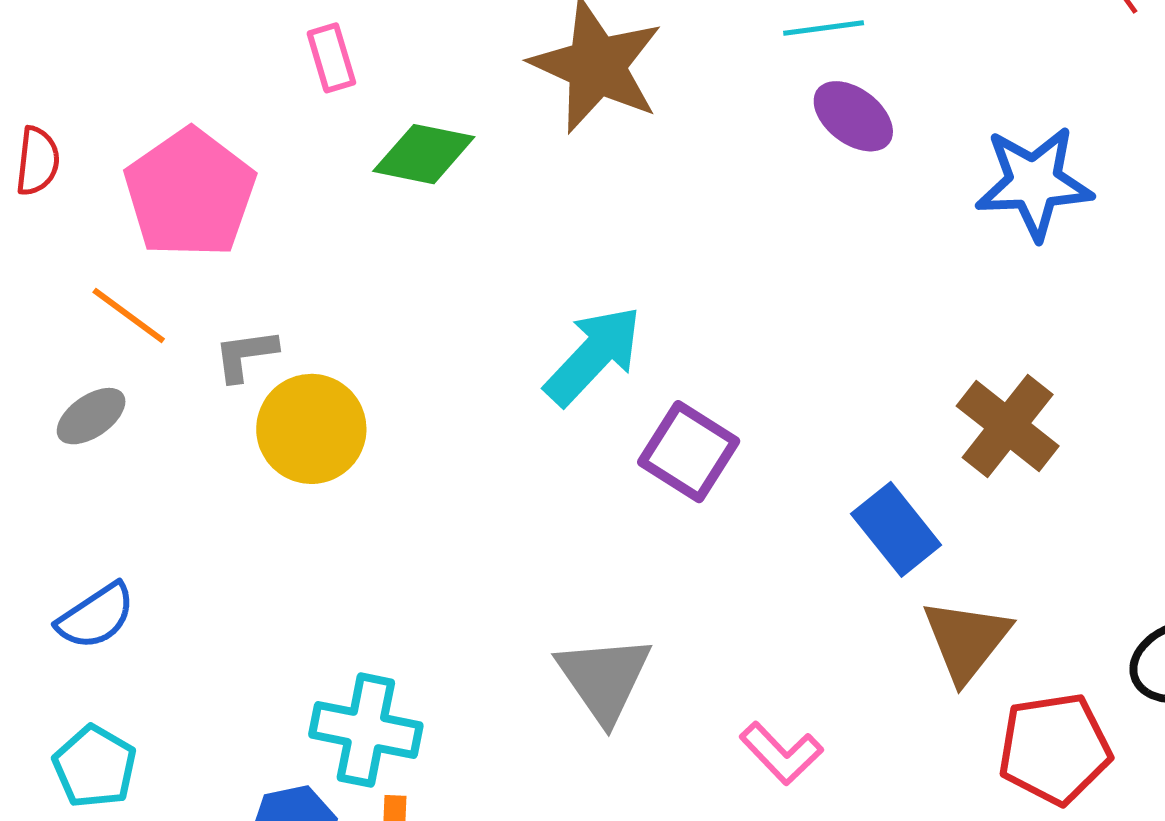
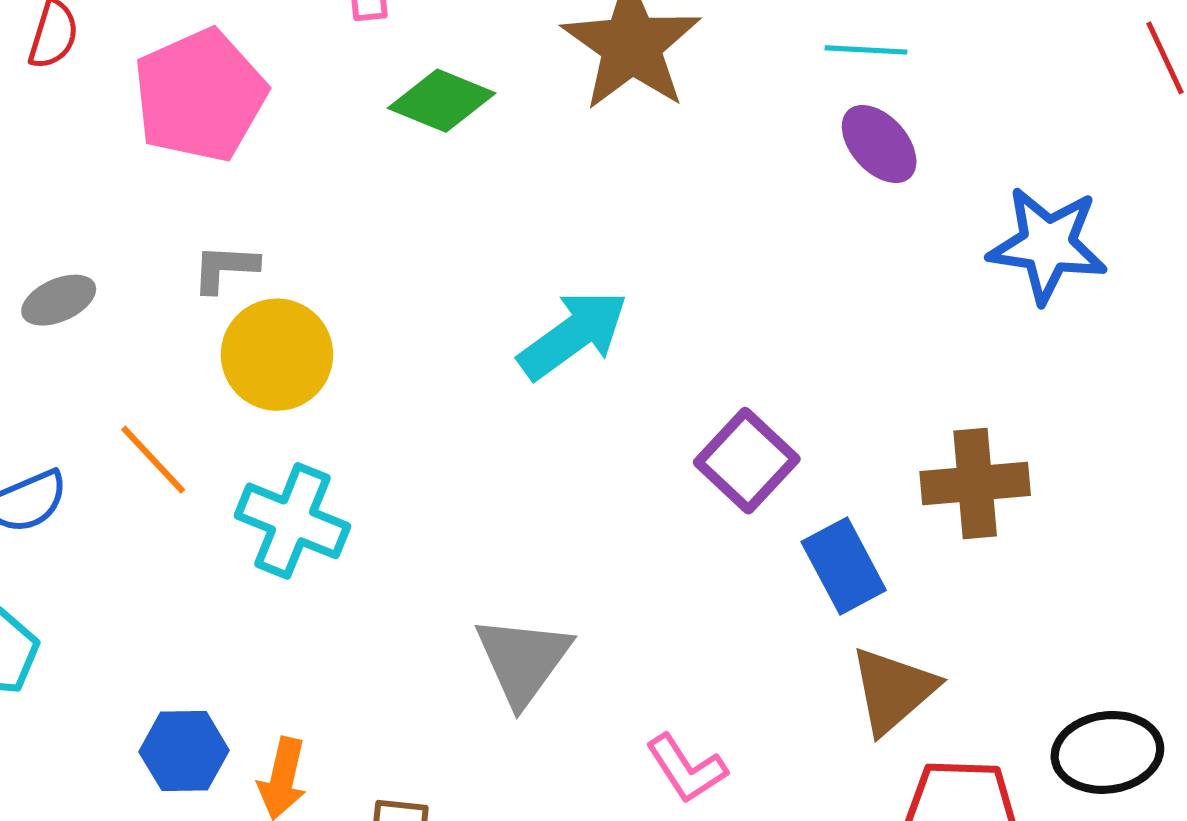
orange line: (129, 315) -> (153, 460), moved
brown cross: (1008, 426) -> (975, 483), turned 36
purple square: (689, 452) -> (747, 461), moved
cyan cross: (366, 730) -> (292, 521), moved

